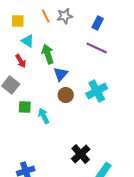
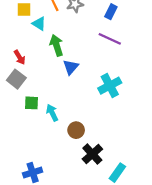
cyan triangle: (28, 41) -> (39, 24), moved
red arrow: (21, 61) -> (20, 57), moved
brown circle: (66, 95) -> (76, 130), moved

